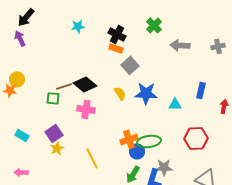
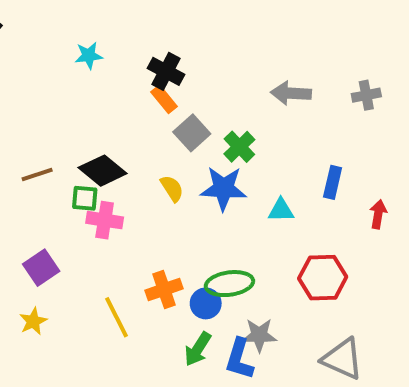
green cross: (154, 25) -> (239, 147), moved
orange rectangle: (116, 48) -> (164, 99), turned 32
brown line: (64, 86) -> (37, 175), moved
green square: (53, 98) -> (85, 198), moved
orange cross: (129, 139) -> (164, 290), moved
yellow star: (57, 148) -> (33, 321), moved

